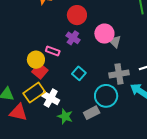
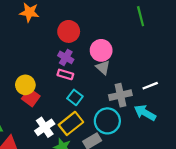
gray triangle: (115, 41) -> (103, 67), moved
pink rectangle: (53, 51) -> (65, 74), moved
yellow rectangle: (34, 93) -> (71, 123), moved
white cross: (51, 98) -> (45, 127), turned 30

